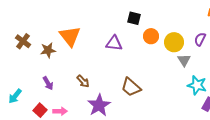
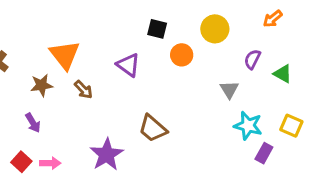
yellow circle: (174, 42) -> (215, 29), moved
purple triangle: (114, 43) -> (128, 65), turned 30
brown star: (48, 50) -> (42, 85), moved
brown arrow: (83, 81) -> (83, 90), moved

